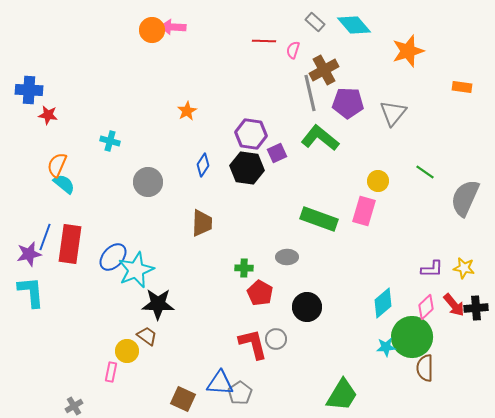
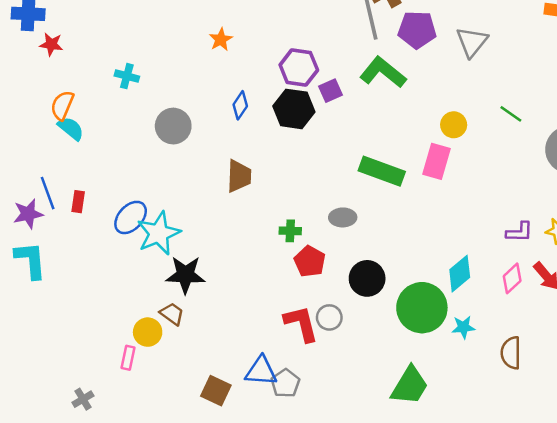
blue line: (45, 237) -> (48, 193), turned -40
red rectangle: (70, 244) -> (78, 202), size x0.5
green circle: (412, 337) -> (422, 308), moved

